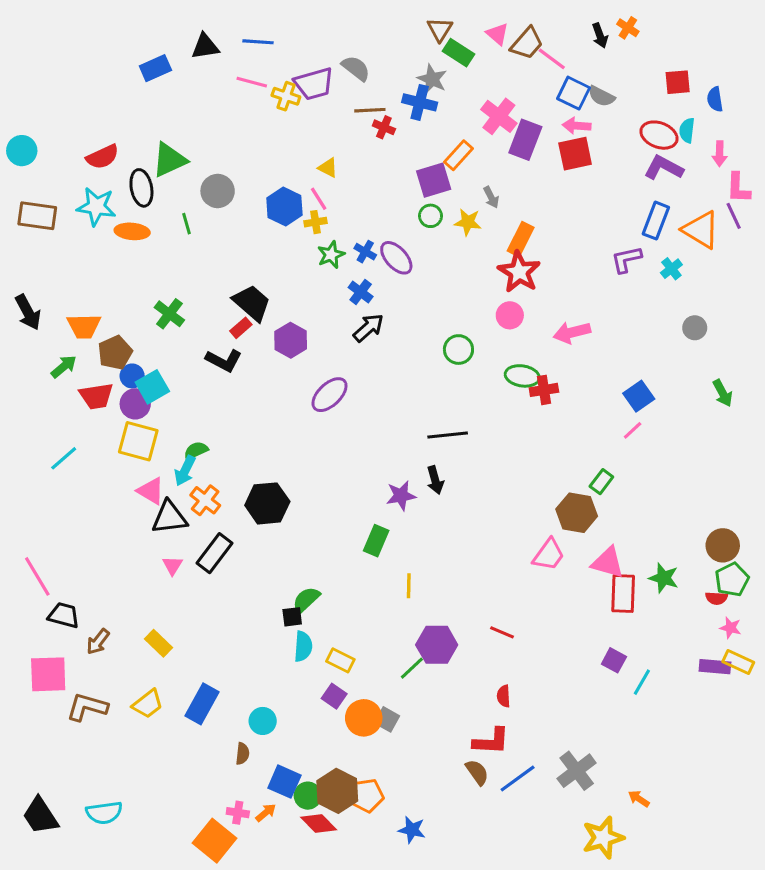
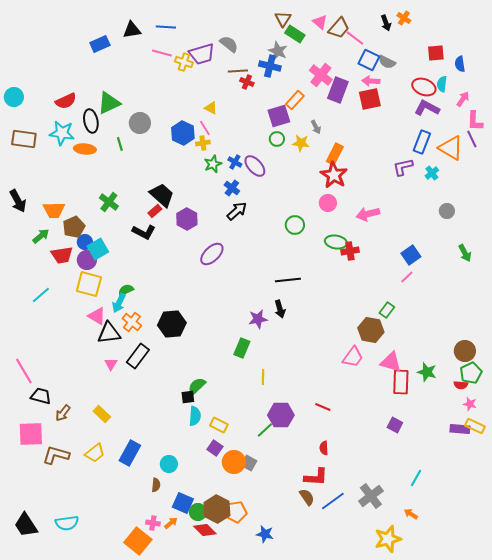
pink arrow: (720, 154) -> (463, 99), turned -147
cyan line: (642, 682) -> (416, 478), moved

